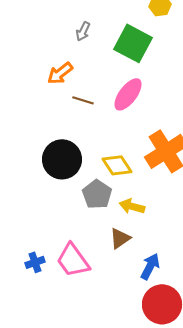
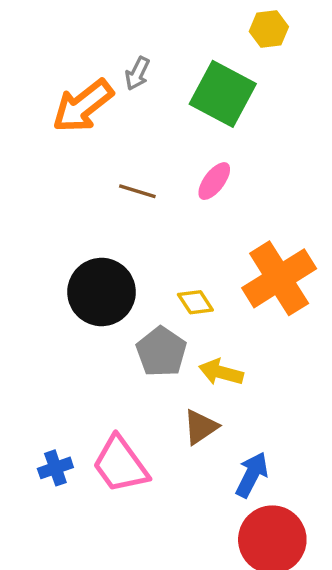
orange arrow: (60, 73) -> (83, 106), moved, size x1.4
pink ellipse: (128, 94) -> (214, 181), size x0.7
yellow diamond: (117, 165) -> (195, 302), size x0.7

